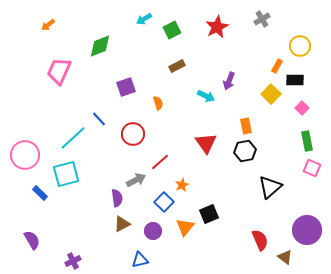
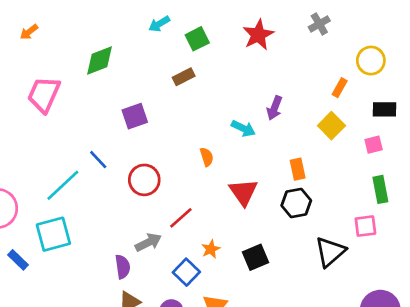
brown rectangle: (177, 66) -> (184, 77), moved
black rectangle: (295, 80) -> (384, 109), moved
orange semicircle: (158, 103) -> (207, 157), moved
pink square: (302, 108) -> (374, 145), turned 32
pink square: (312, 168) -> (365, 226), moved, turned -30
black square: (209, 214) -> (256, 257), moved

